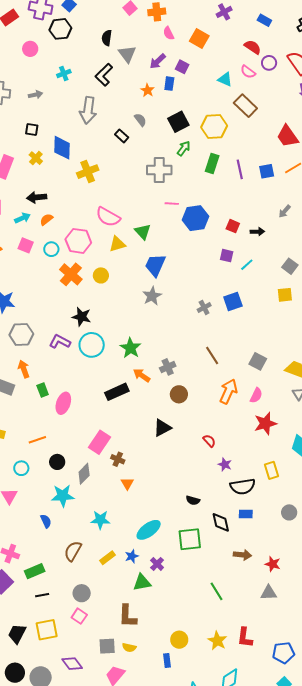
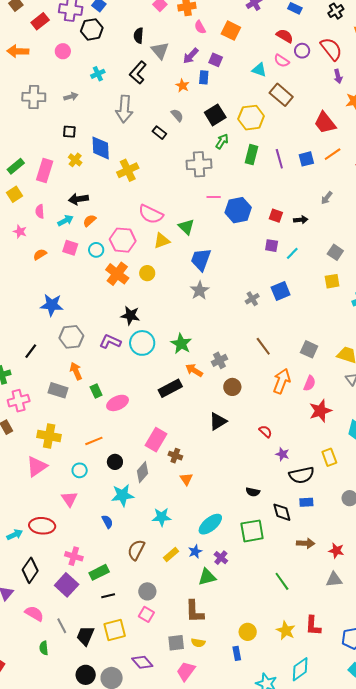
pink ellipse: (63, 403) -> (118, 403), turned 50

